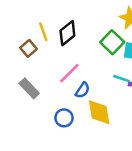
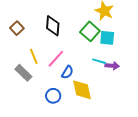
yellow line: (43, 32) -> (34, 56), moved
black diamond: (67, 33) -> (53, 26), turned -45
brown square: (28, 48) -> (17, 28), moved

